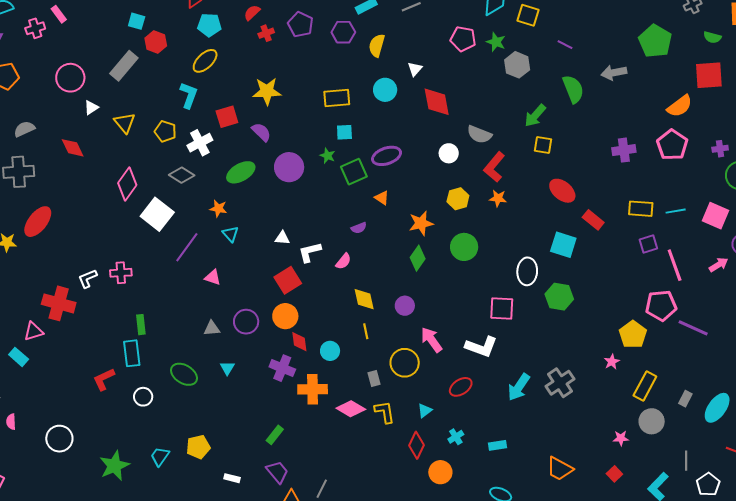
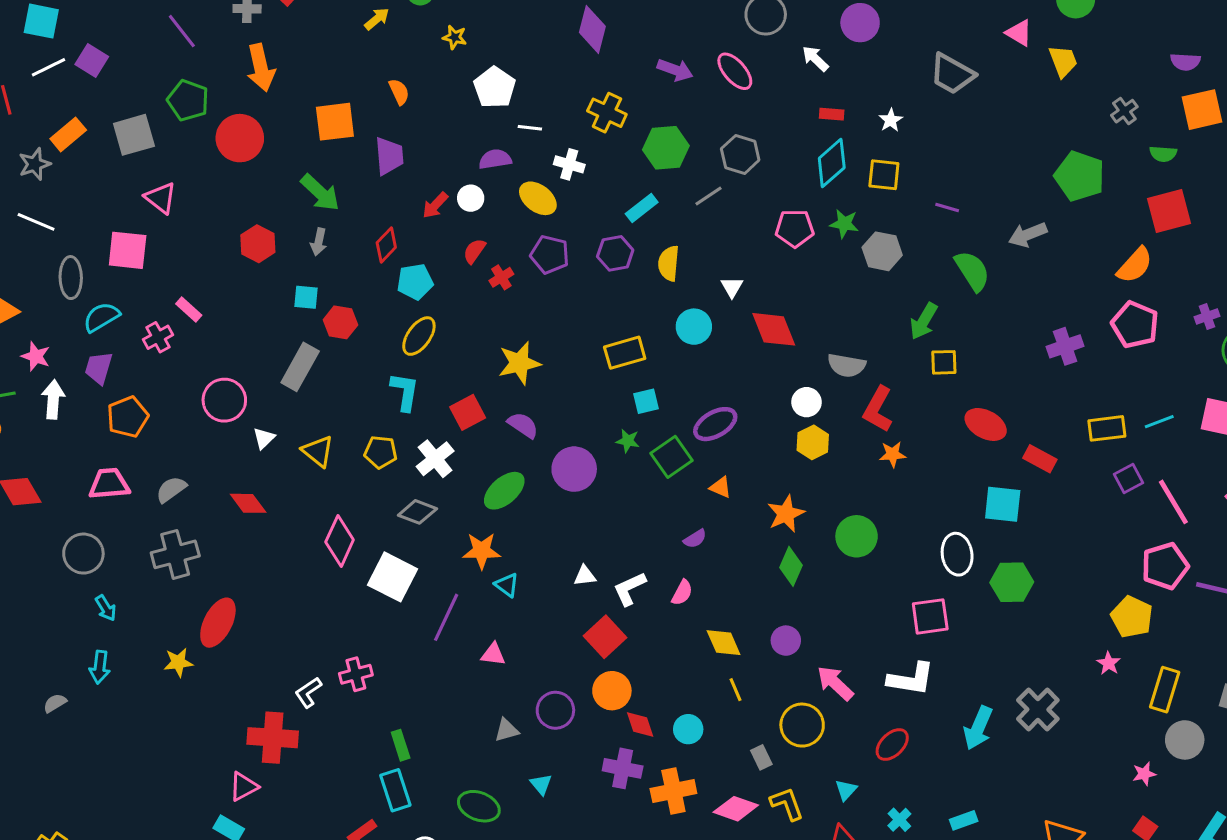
yellow hexagon: (458, 199) -> (813, 442), moved
orange star: (218, 208) -> (482, 551), size x1.4

